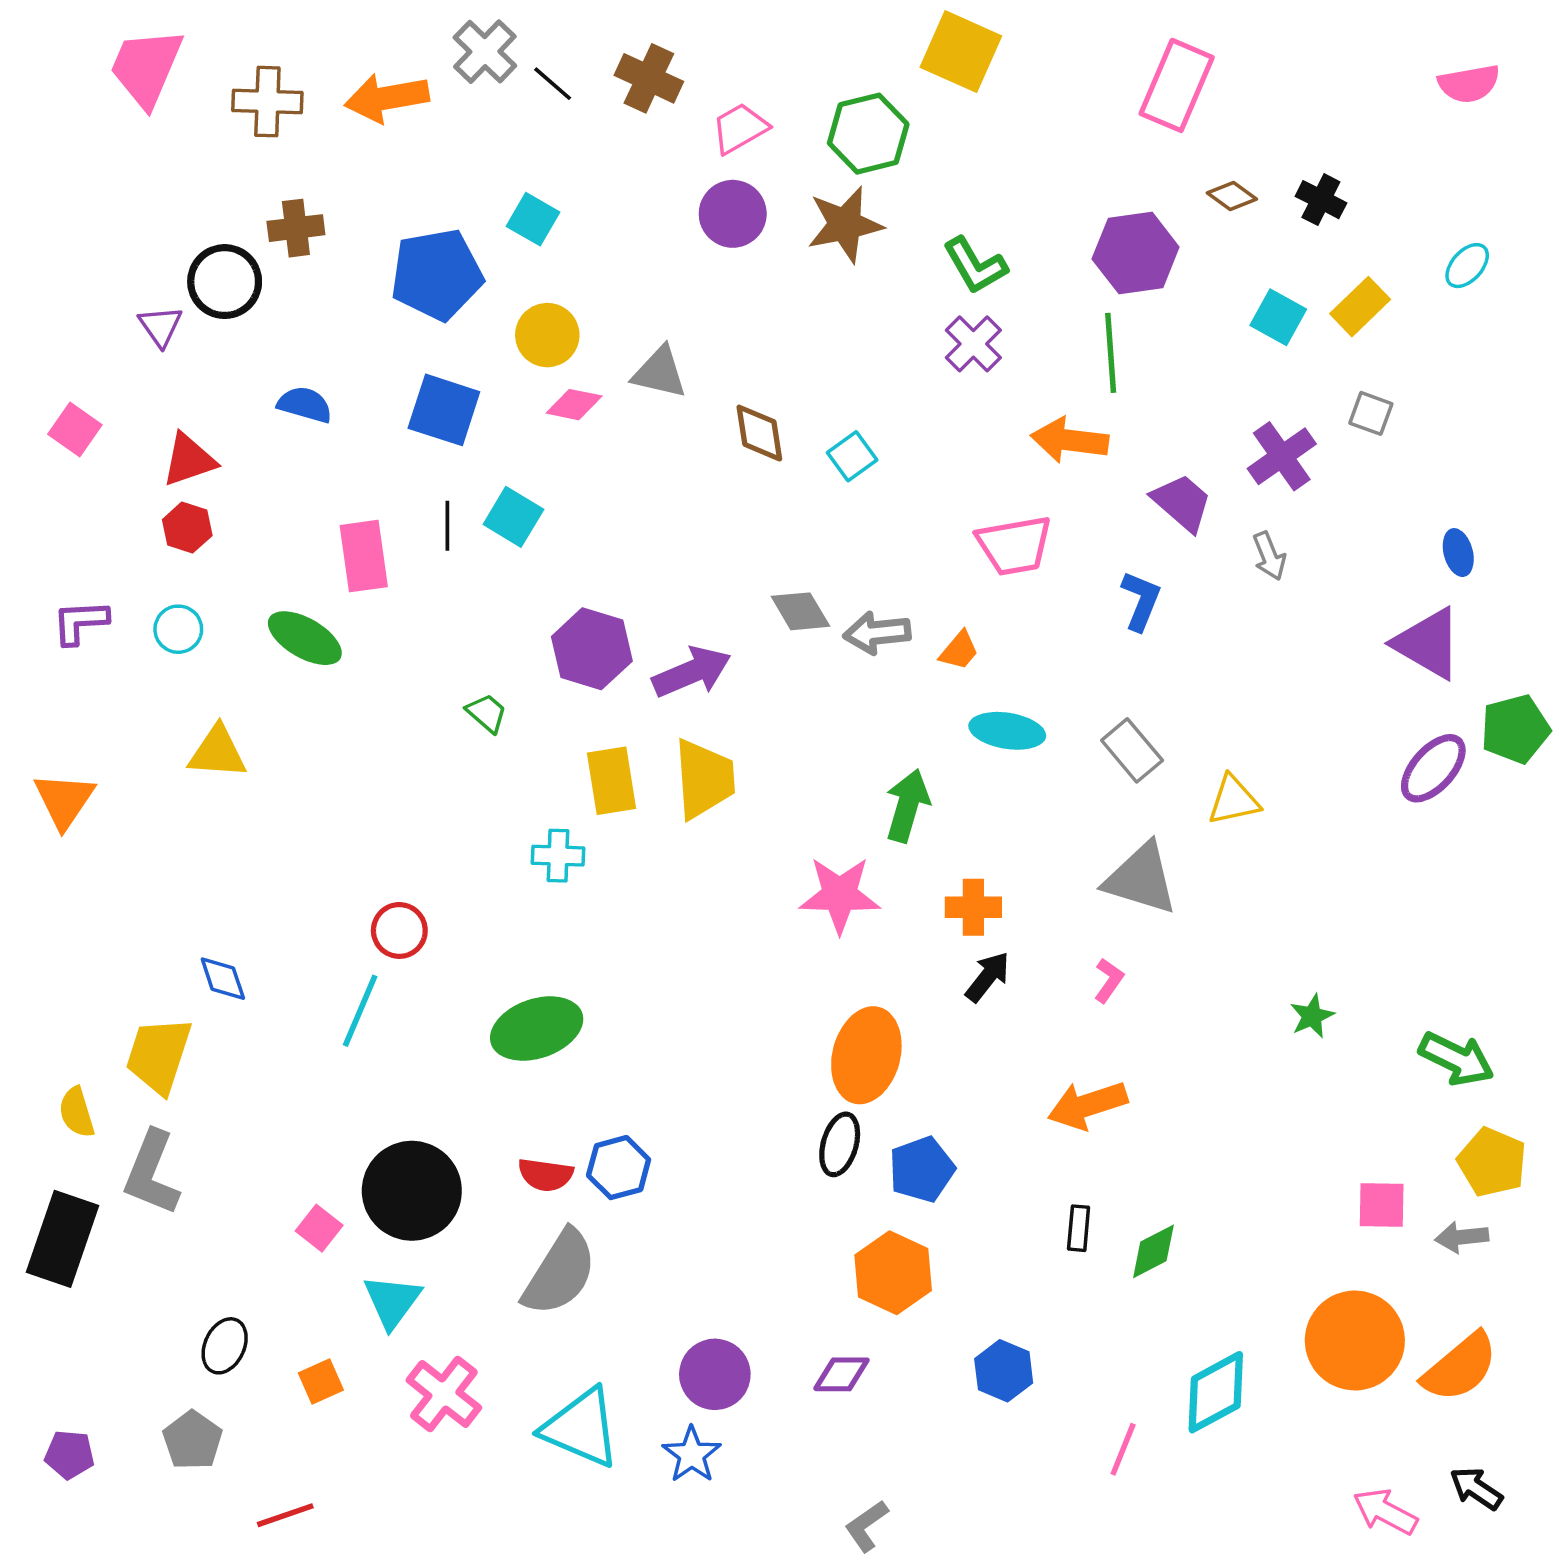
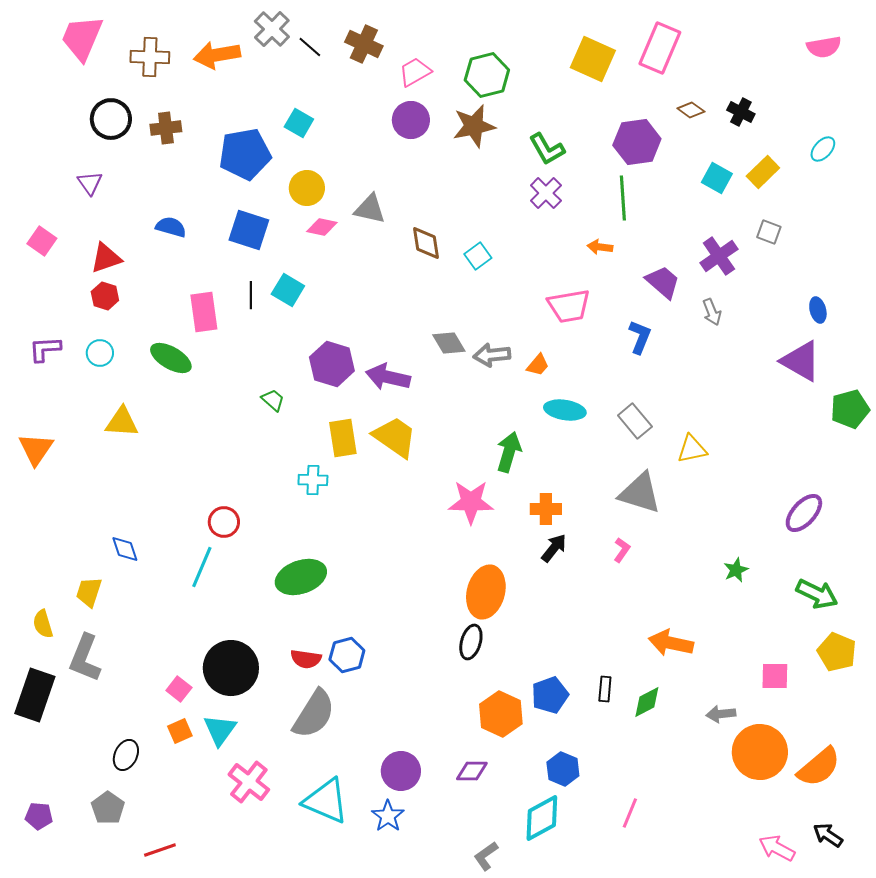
yellow square: (961, 52) -> (593, 59), moved
black circle: (225, 282) -> (111, 119), moved
orange arrow: (1070, 440) -> (600, 247), size x0.6
purple arrow: (692, 672) -> (388, 377), turned -144
purple ellipse: (1433, 768) -> (804, 513), moved
yellow trapezoid: (704, 779) -> (395, 437), turned -51
yellow trapezoid: (159, 1055) -> (89, 592), size x0.7
orange arrow: (1087, 1105) -> (671, 643), moved, turned 30
blue pentagon: (922, 1169) -> (550, 695), moved
gray arrow: (1462, 1237) -> (721, 714), moved
orange square: (321, 1381) -> (180, 731), moved
cyan diamond: (1216, 1392) -> (542, 818), moved

